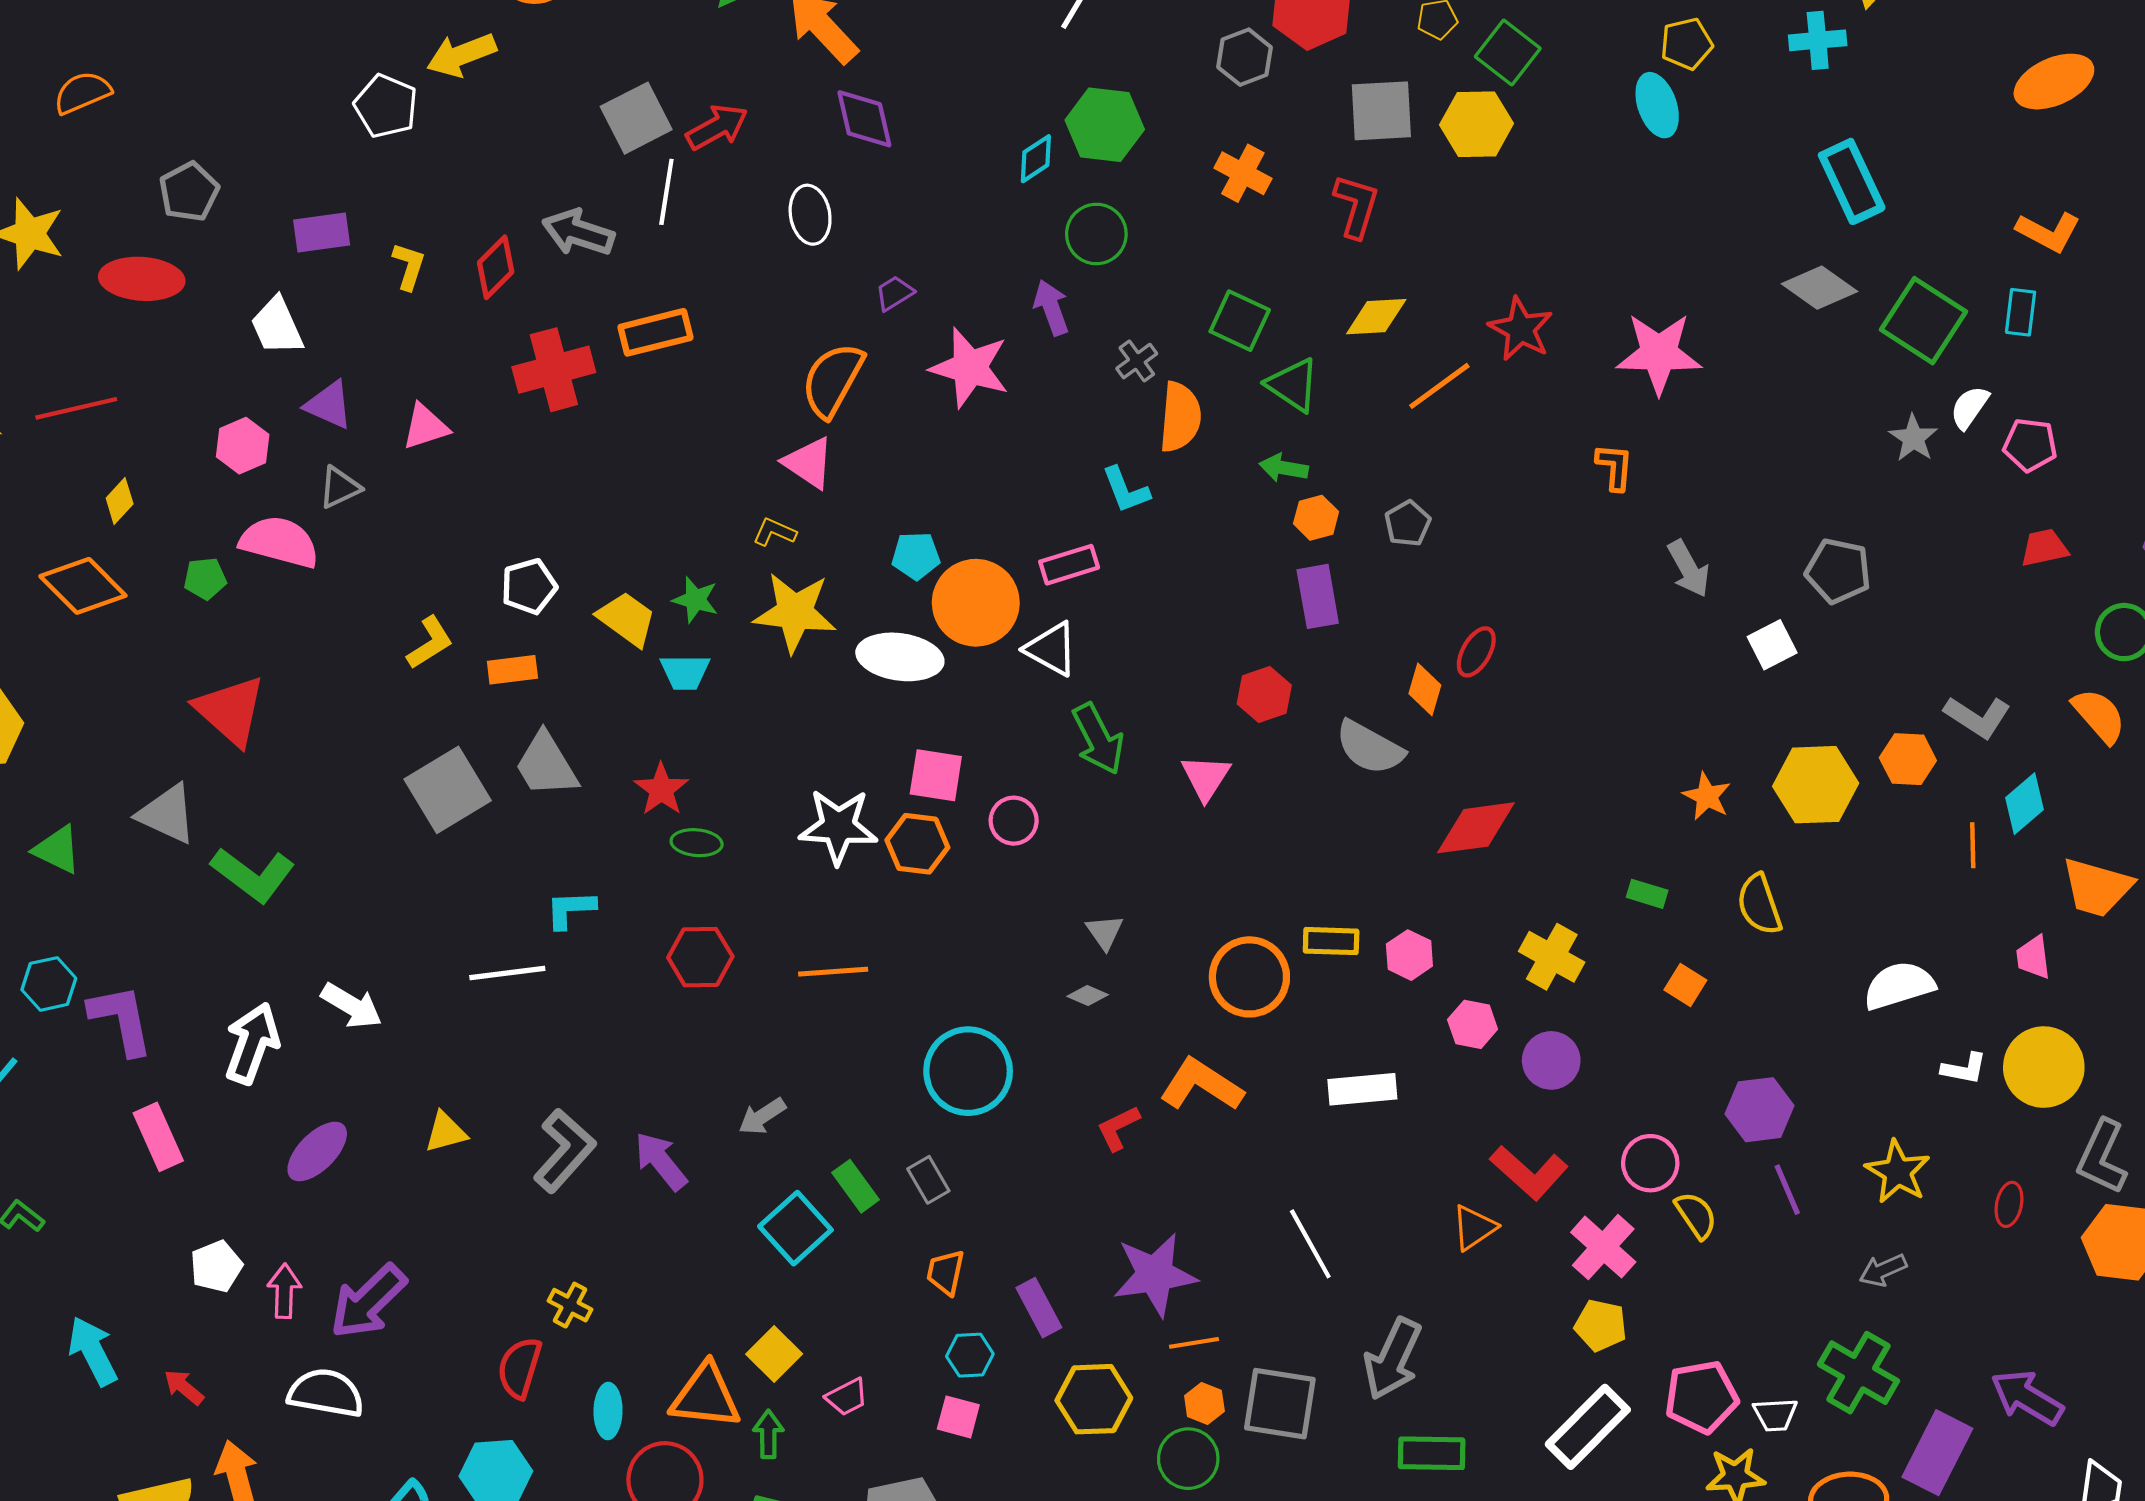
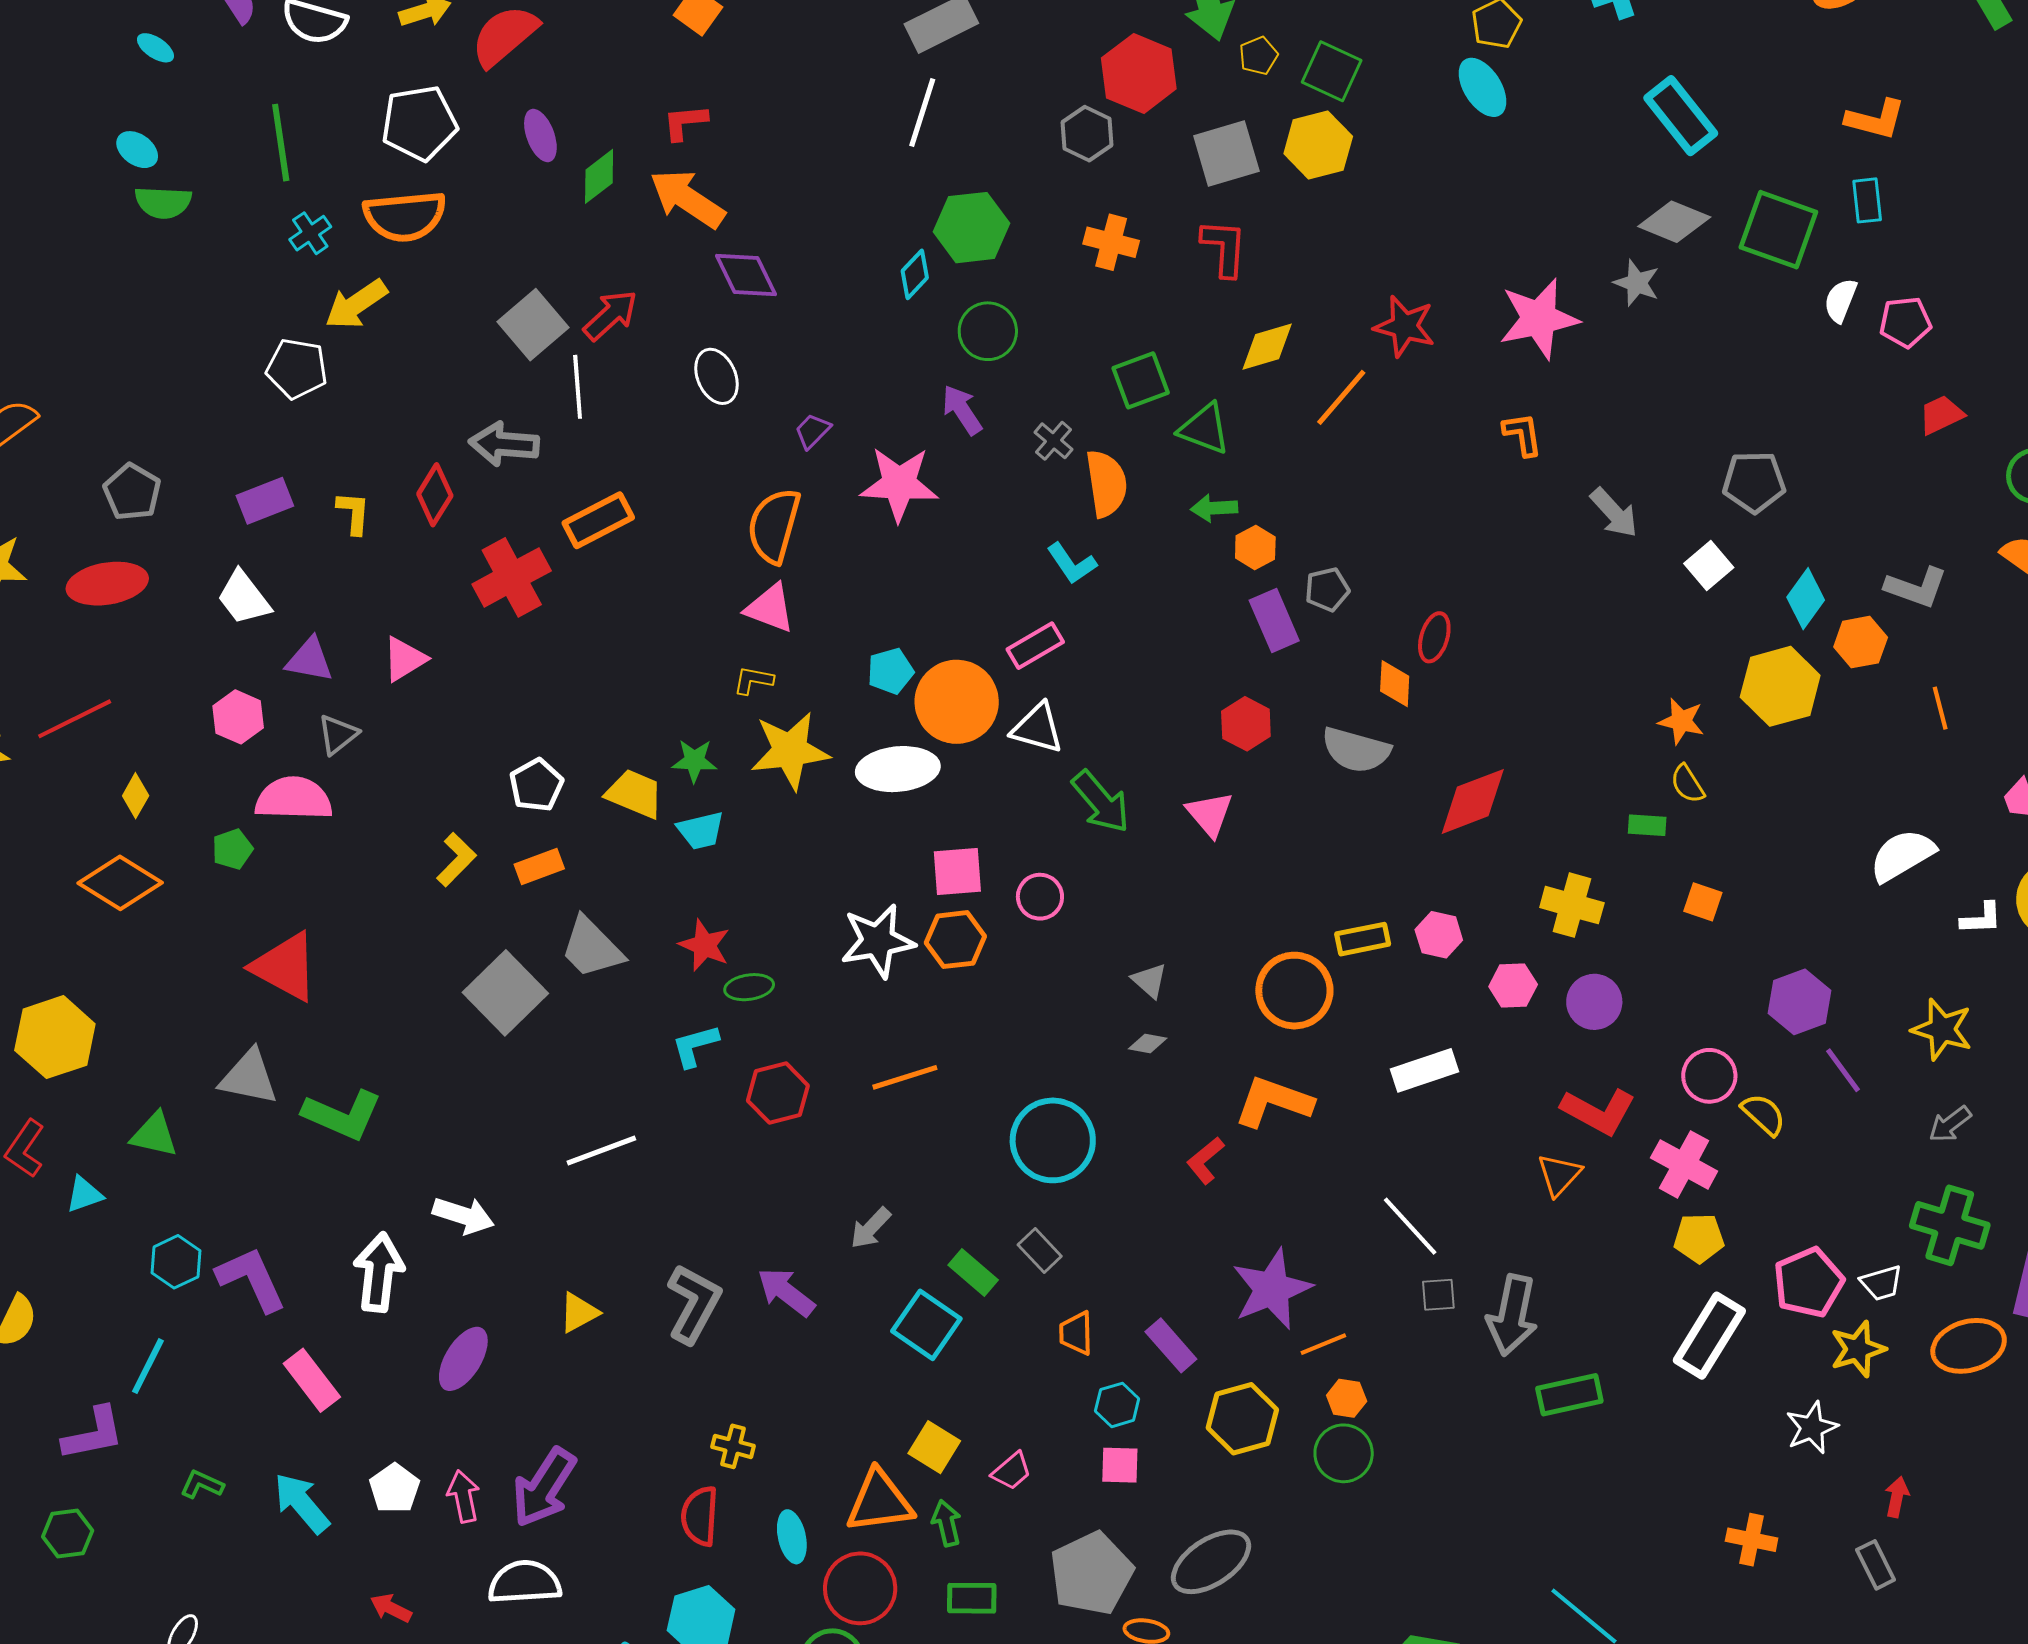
green square: (1240, 321) -> (1141, 380), turned -32
gray star: (1913, 438) -> (1637, 283), moved
gray pentagon: (1408, 524) -> (1327, 589), moved, turned 30
cyan diamond: (2025, 804) -> (1806, 599), moved
yellow semicircle: (1759, 904) -> (1687, 784), moved, size x0.7
cyan L-shape: (570, 909) -> (695, 1046), moved
cyan arrow: (93, 1351) -> (302, 1503), moved
gray square: (1280, 1404) -> (1438, 1295), moved, size x0.5

